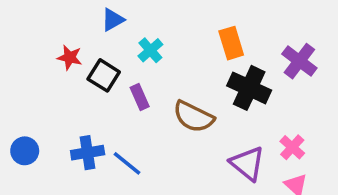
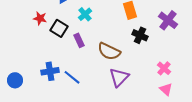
black cross: (249, 88) -> (140, 35), size x0.7
blue circle: (25, 151) -> (15, 80), moved
purple triangle: (247, 163) -> (119, 77), moved, turned 35

